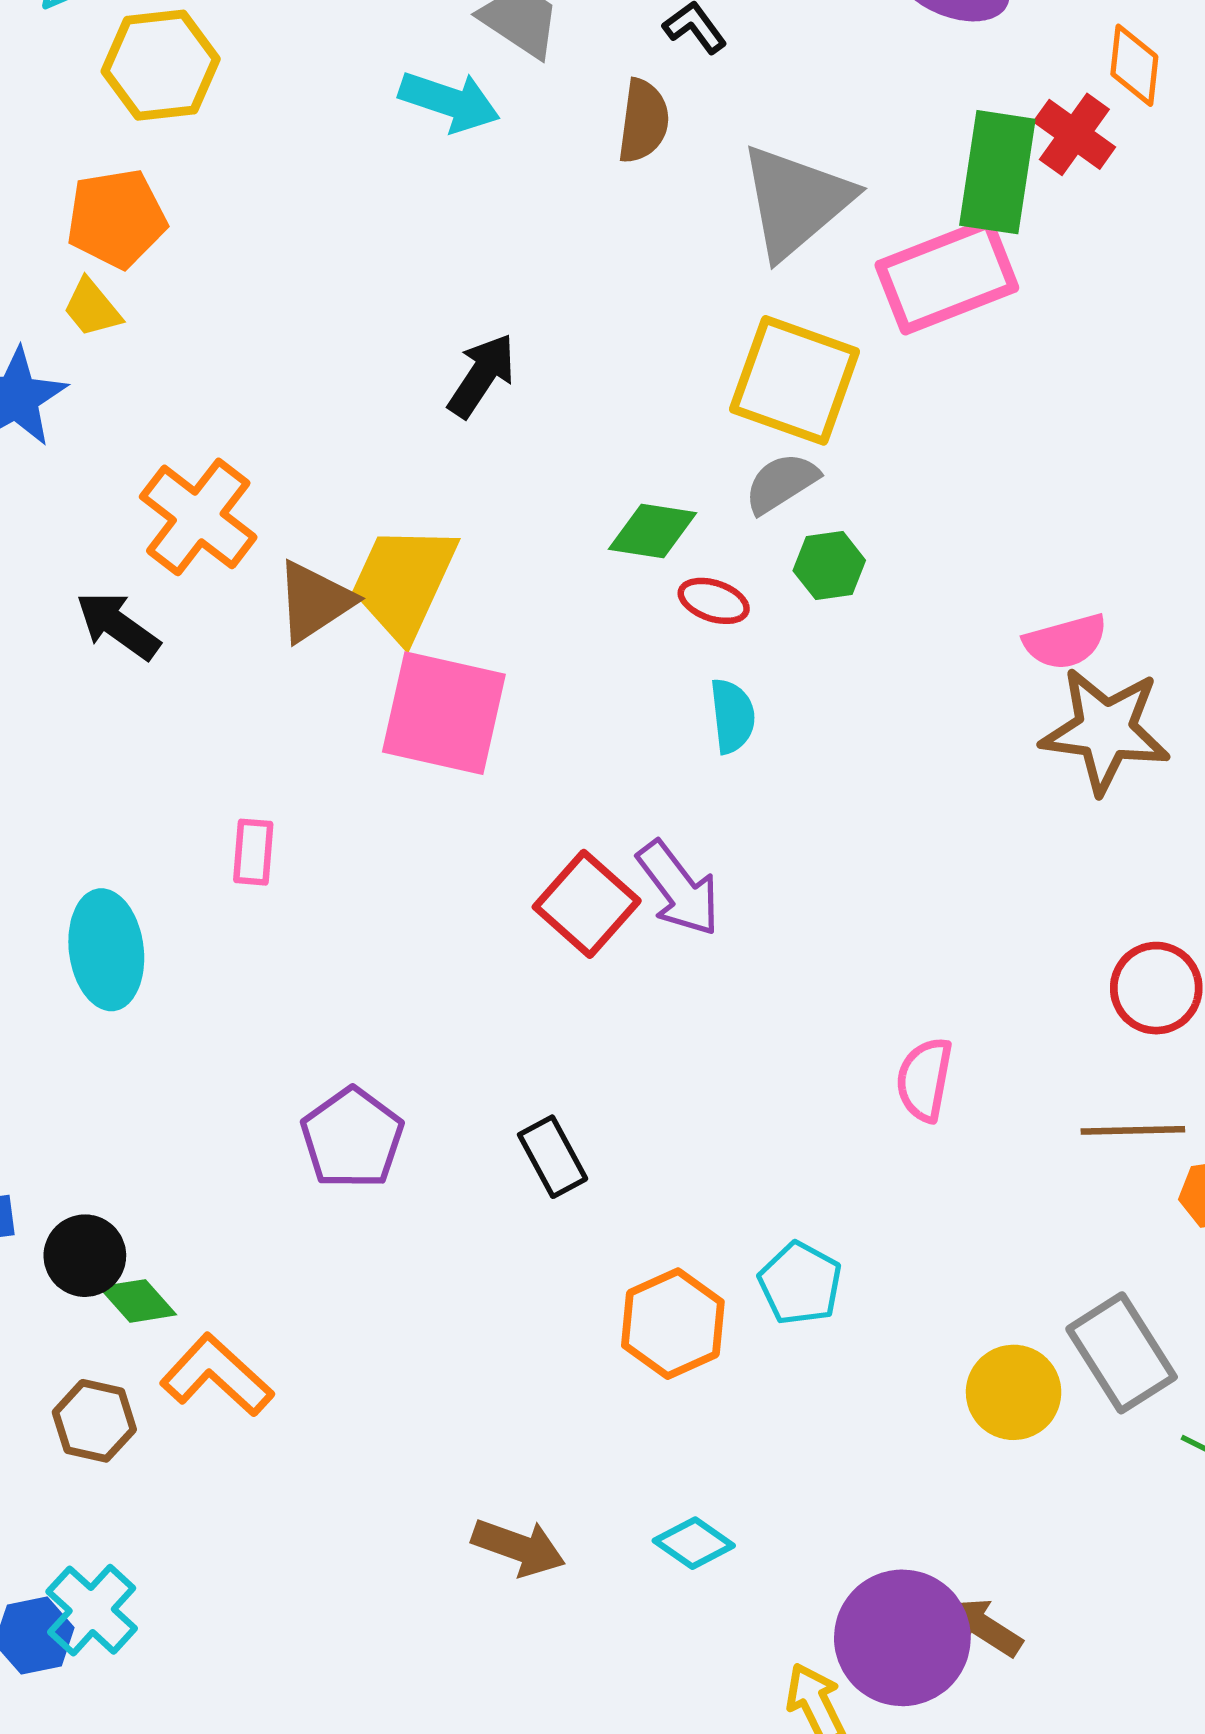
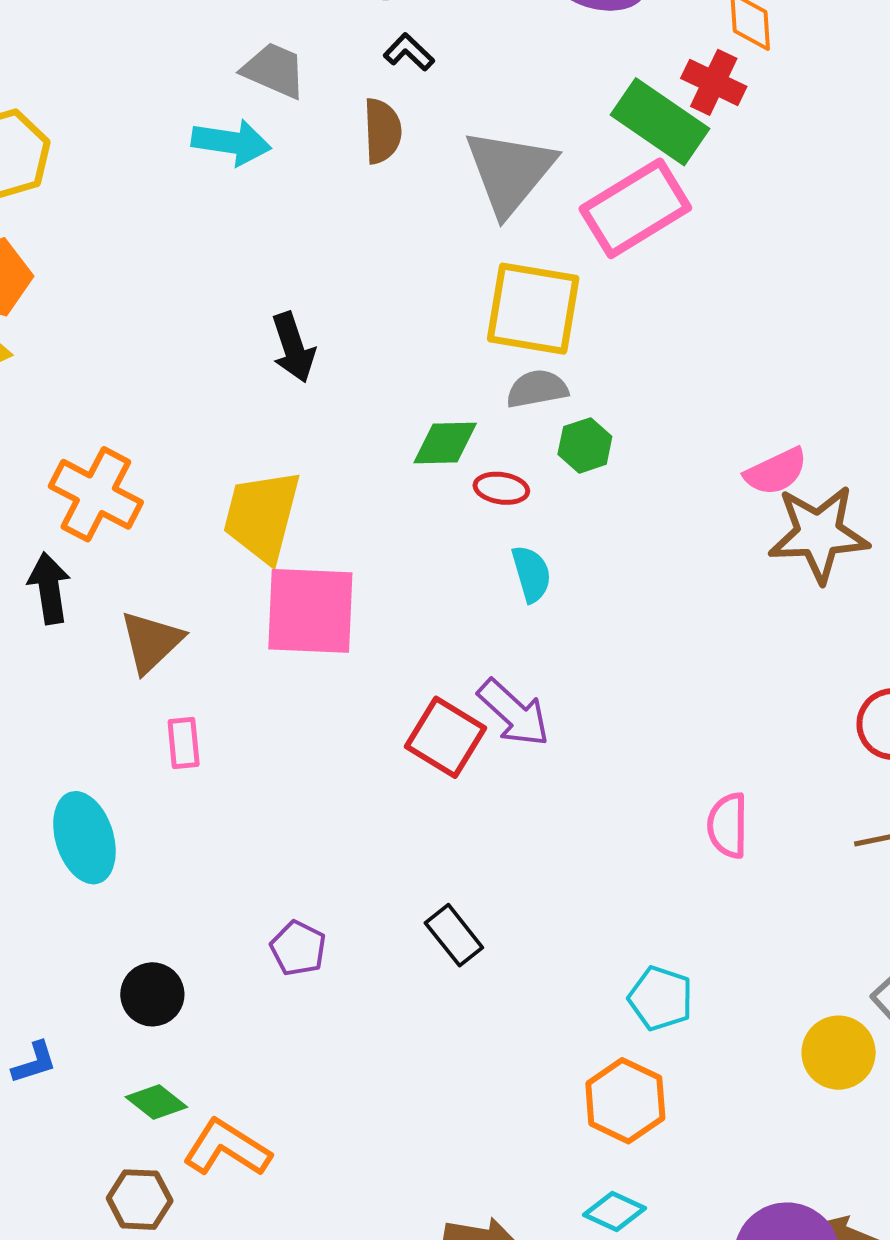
green rectangle: (997, 172) -> (660, 122), turned -54
black arrow: (482, 375) -> (293, 347), turned 138
gray semicircle: (781, 483) -> (537, 389), turned 32
brown triangle: (314, 601) -> (151, 642), moved
black arrow: (118, 625) -> (49, 588), turned 56
purple pentagon: (352, 1138) -> (298, 948), size x0.7
black circle: (85, 1256) -> (152, 994), moved
orange hexagon: (673, 1324) -> (625, 1101), moved

